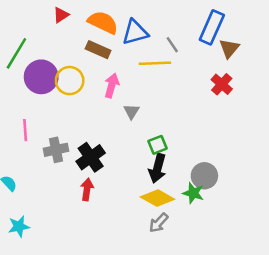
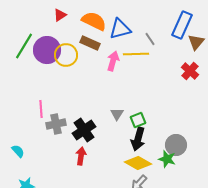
purple circle: (41, 77) -> (47, 50), moved
yellow circle: (70, 81) -> (66, 55), moved
pink arrow: (112, 85) -> (113, 61), moved
gray triangle: (131, 111) -> (117, 114), moved
pink line: (25, 130) -> (41, 109), moved

